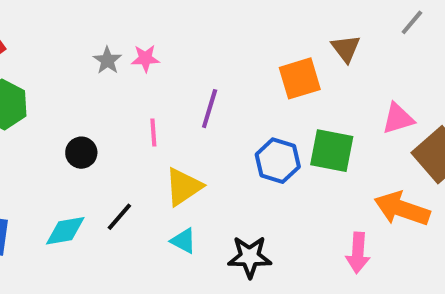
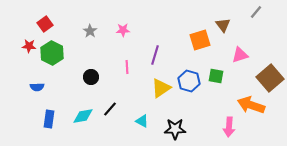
gray star: (107, 60) -> (90, 31), moved
pink triangle: (398, 119) -> (240, 55), moved
green square: (332, 151) -> (216, 76), size x0.7
yellow triangle: (184, 187) -> (161, 88), moved

